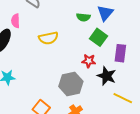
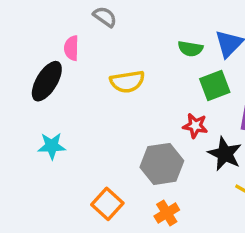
green square: (98, 37) -> (215, 86), turned 30

